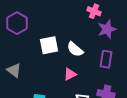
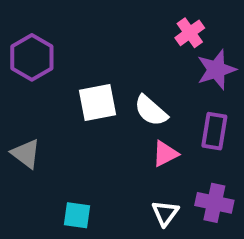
pink cross: (94, 11) -> (190, 33), turned 32
pink triangle: (70, 74) -> (165, 154), moved

